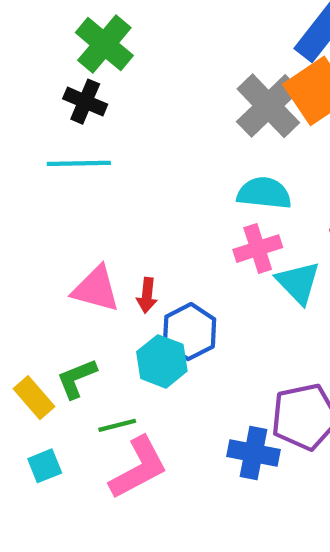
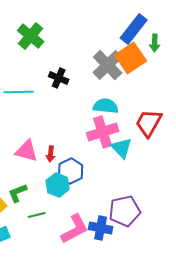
black cross: (85, 102) -> (59, 78), moved
pink cross: (258, 249) -> (103, 132), size x1.4
pink L-shape: (138, 468) -> (75, 229), moved

